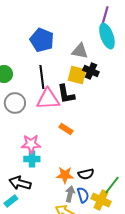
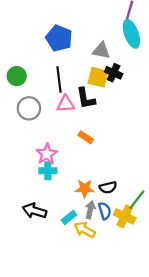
pink triangle: (48, 99) -> (66, 104), size x0.7
pink star: (31, 144) -> (47, 154), turned -30
black arrow: (20, 183) -> (35, 211), moved
cyan rectangle: (11, 201) -> (69, 217), moved

